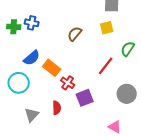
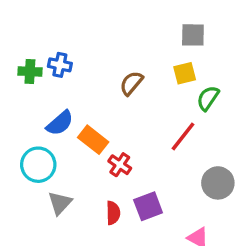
green semicircle: (128, 49) -> (208, 98), moved
purple square: (85, 98) -> (148, 206), moved
red semicircle: (57, 108) -> (113, 213), moved
gray triangle: (32, 115) -> (60, 203), moved

